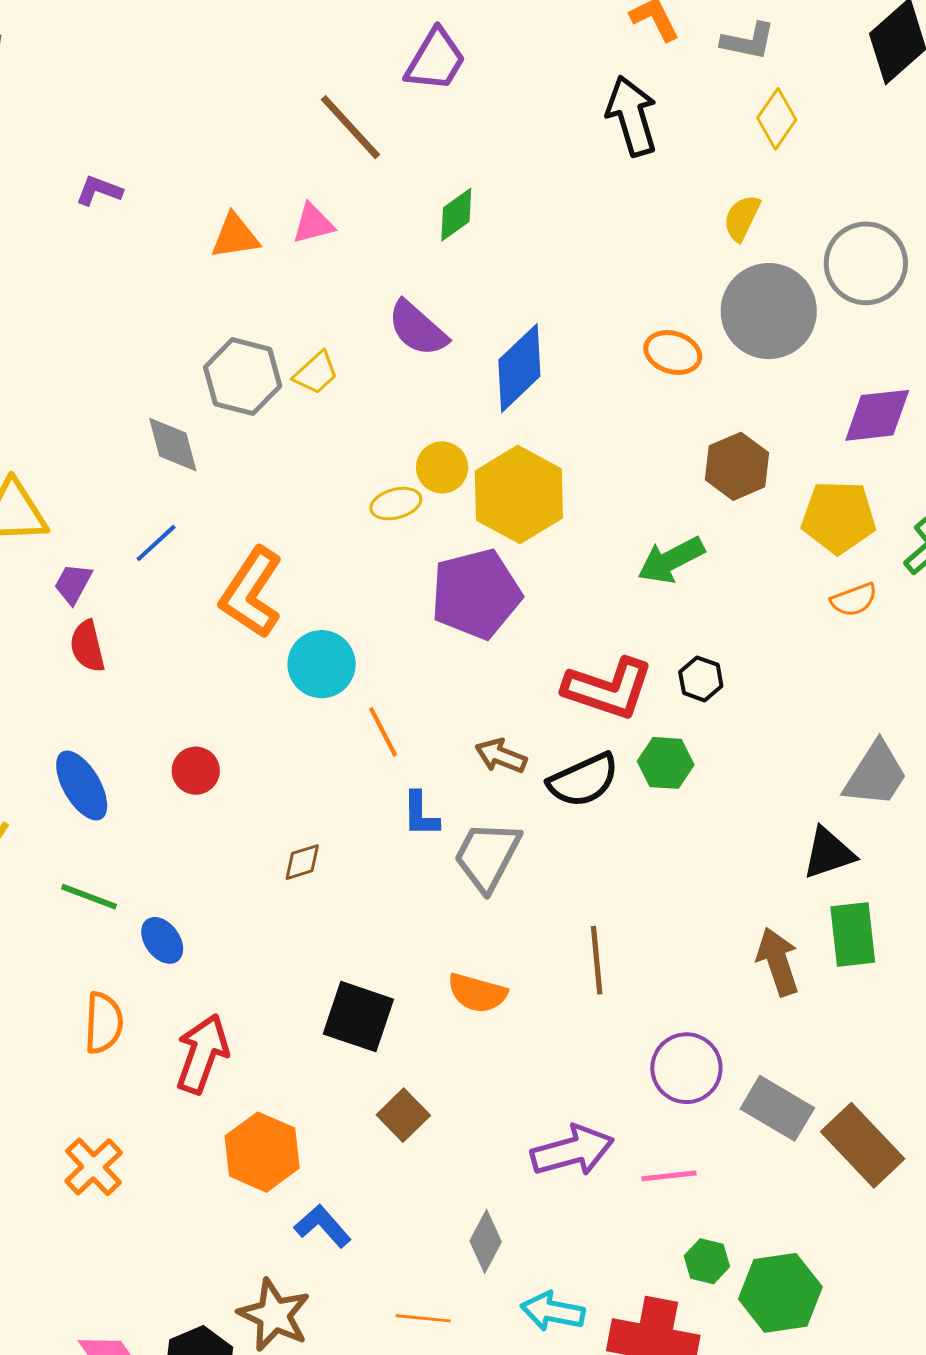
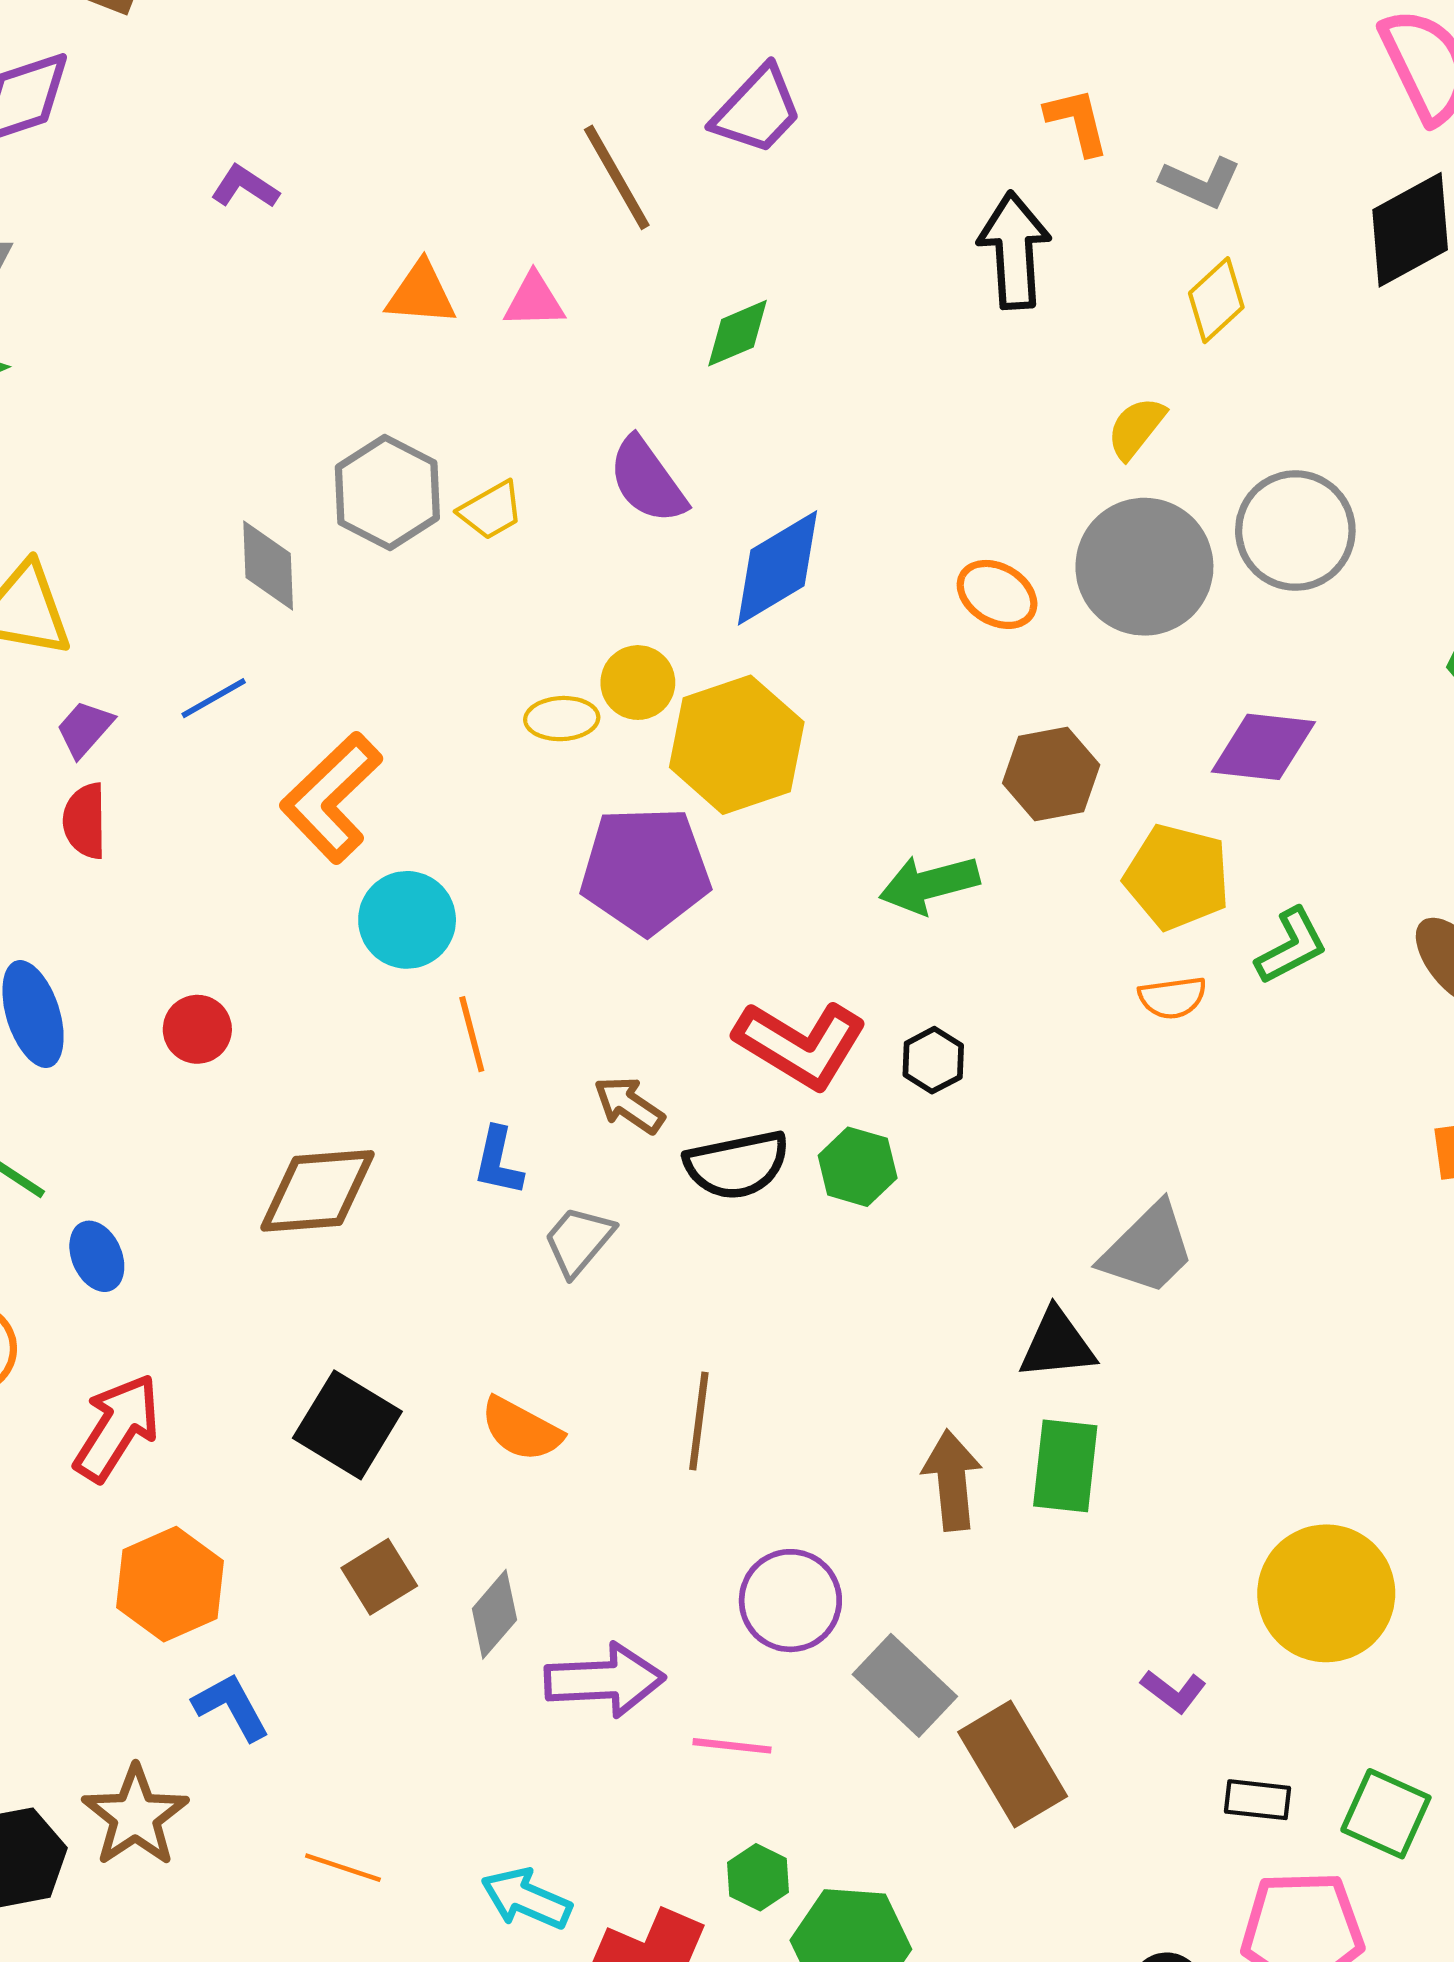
gray trapezoid: (487, 856) -> (579, 1241), size x0.7
brown diamond: (302, 862) -> (318, 1191), size x2.0
gray diamond: (486, 1241) -> (494, 1614), moved

